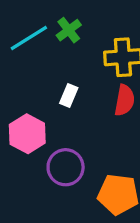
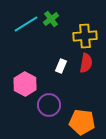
white rectangle: (69, 95) -> (61, 66), moved

